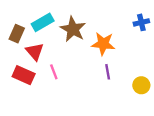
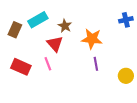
brown star: (73, 29) -> (65, 26), size x0.6
red triangle: (35, 52) -> (55, 44), moved

